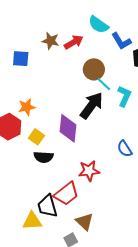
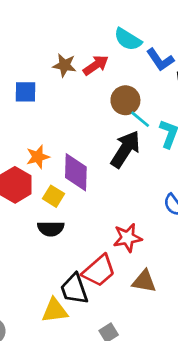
purple diamond: (68, 128) -> (76, 172), moved
black semicircle: (44, 157) -> (51, 229), moved
brown triangle: (85, 222) -> (144, 281), moved, turned -30

